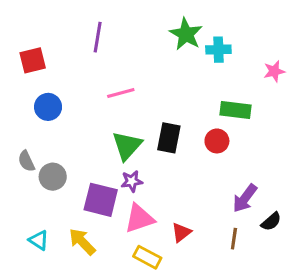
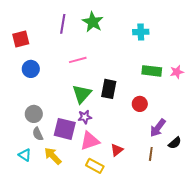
green star: (186, 34) -> (93, 22), moved
pink star: (274, 71) -> (177, 72), moved
red circle: (217, 141) -> (140, 104), moved
gray semicircle: (26, 161) -> (38, 134), moved

